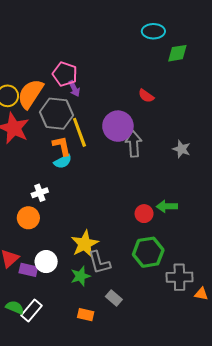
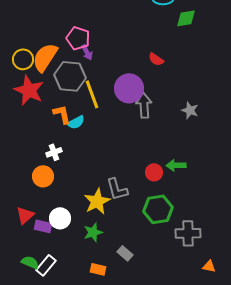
orange L-shape: (62, 146) -> (62, 114), moved
gray L-shape: (99, 263) -> (117, 189), moved
orange triangle: (201, 294) -> (209, 266), moved

